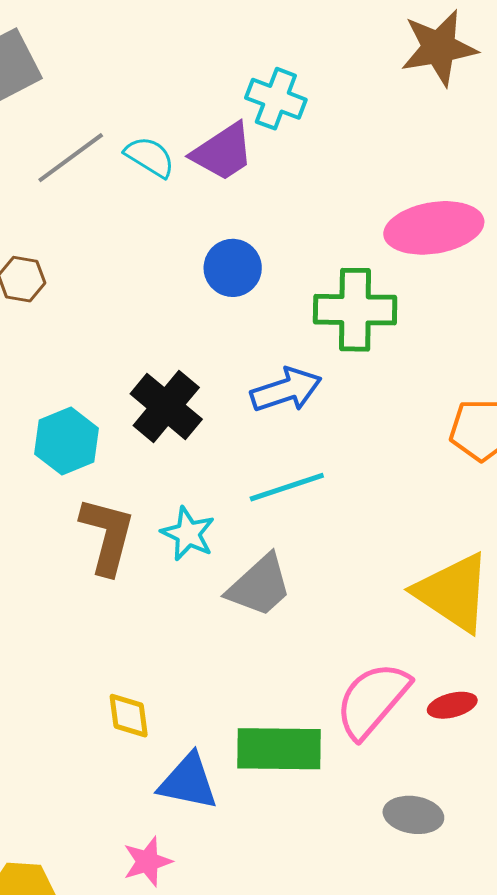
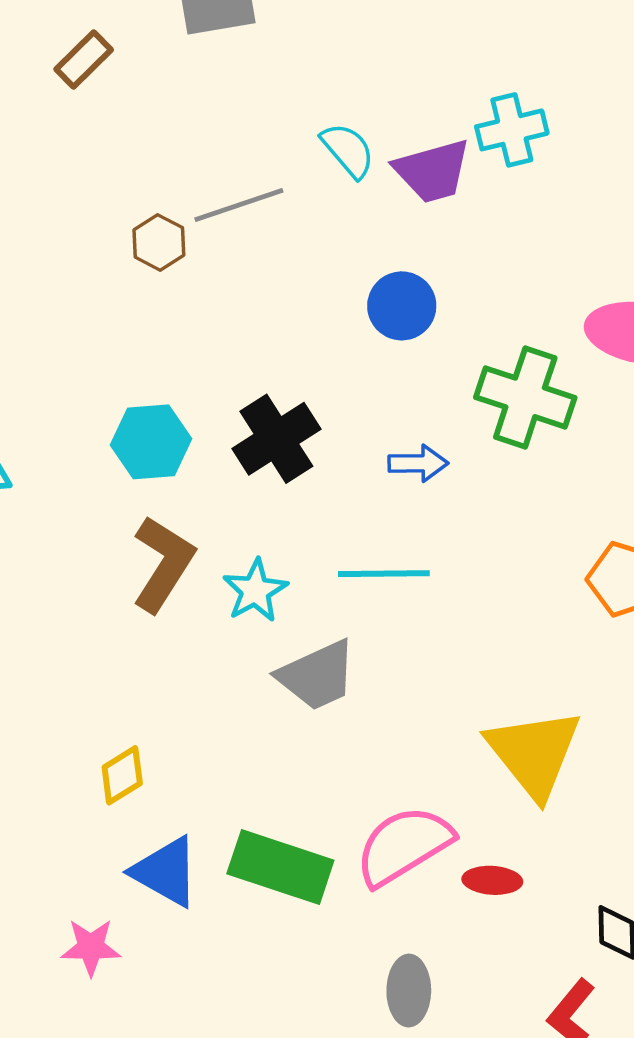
cyan cross: (276, 99) -> (512, 130), turned 38
gray line: (71, 158) -> (239, 205), moved
blue arrow: (286, 390) -> (418, 463), size x0.7
yellow diamond: (129, 716) -> (122, 775), turned 48
gray ellipse: (413, 815) -> (409, 991), turned 64

